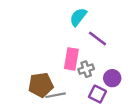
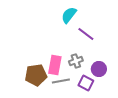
pink rectangle: (71, 59) -> (55, 65), moved
gray line: (56, 95) -> (61, 81), moved

